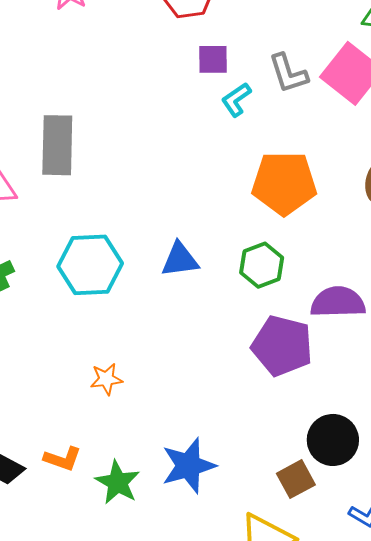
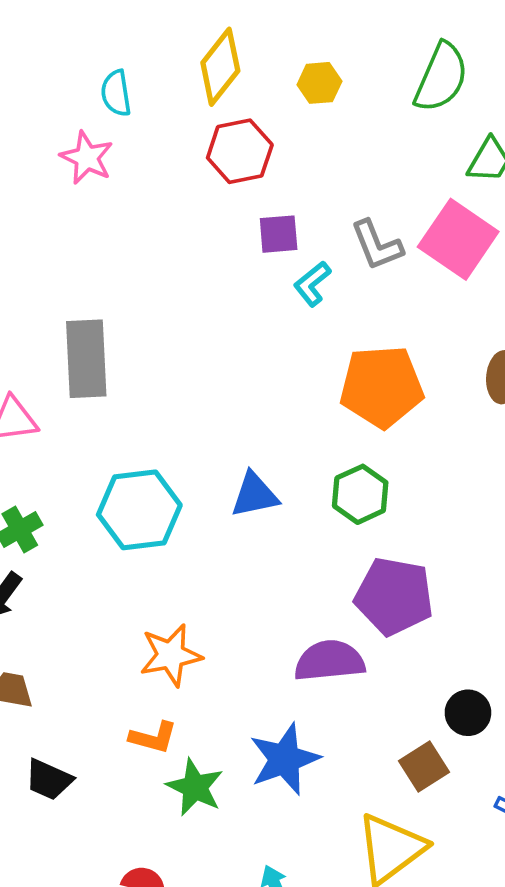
purple semicircle: (338, 302) -> (330, 661), moved
orange star: (106, 379) -> (171, 655), size x1.5
black circle: (333, 440) -> (468, 713), size x0.7
orange L-shape: (63, 459) -> (153, 737), moved

